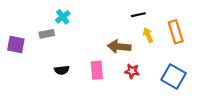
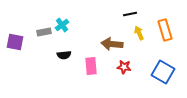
cyan cross: (63, 17) -> (62, 25), moved
black semicircle: (62, 70) -> (64, 55), moved

